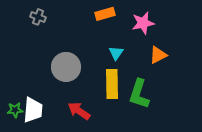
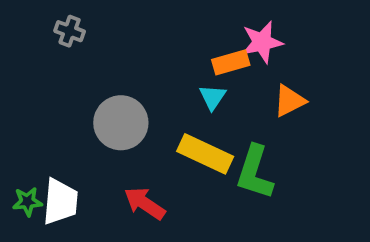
orange rectangle: (105, 14) -> (231, 62), moved
yellow rectangle: (112, 84) -> (205, 154), turned -64

